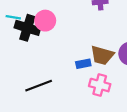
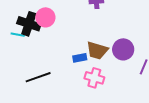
cyan line: (13, 17) -> (18, 35), moved

